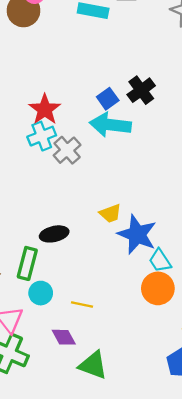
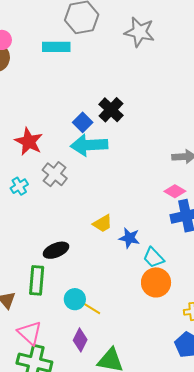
cyan cross: (42, 136) -> (19, 186), moved, size x0.7
blue star: (137, 234) -> (129, 238), size x0.6
cyan circle: (41, 293) -> (75, 299), moved
yellow line: (82, 304) -> (91, 308), turned 30
purple diamond: (64, 337) -> (80, 340), turned 65

